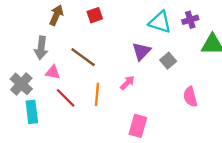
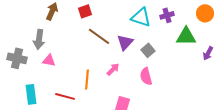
brown line: (83, 57) -> (99, 36), moved
gray cross: (21, 84) -> (17, 58), moved, turned -30
pink semicircle: (190, 97) -> (146, 76), moved
red line: (66, 98) -> (65, 96), moved, turned -30

